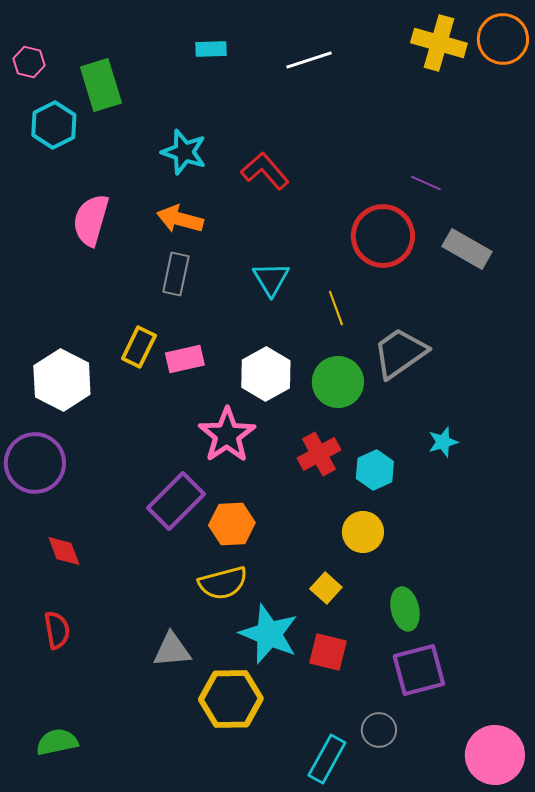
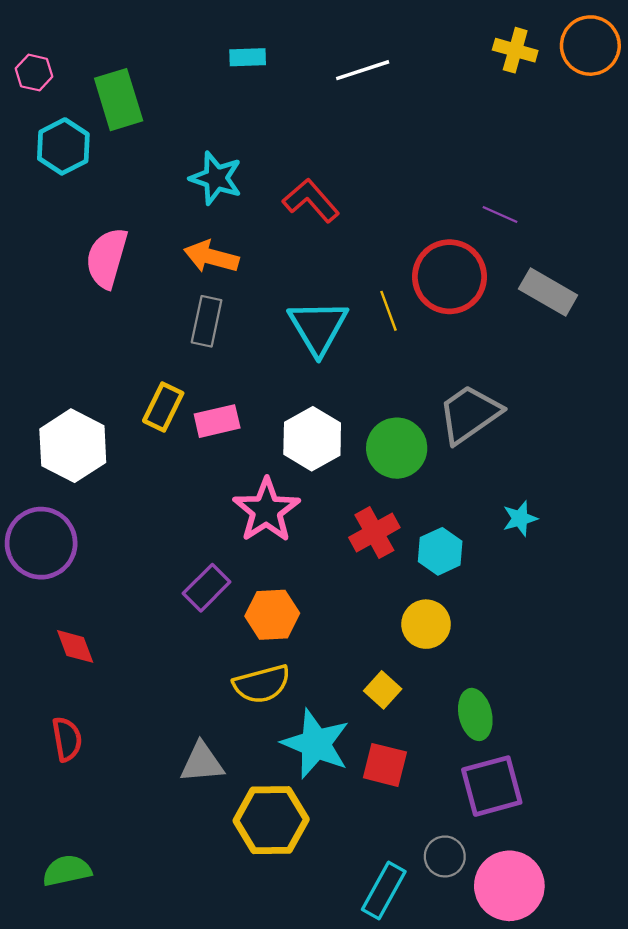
yellow cross: (439, 43) -> (515, 50), size x0.7
cyan triangle: (271, 279) -> (318, 327), size x1.4
yellow line: (336, 308) -> (388, 311), moved
purple rectangle: (176, 501) -> (207, 588), size x0.7
pink circle: (495, 755) -> (509, 886), moved

